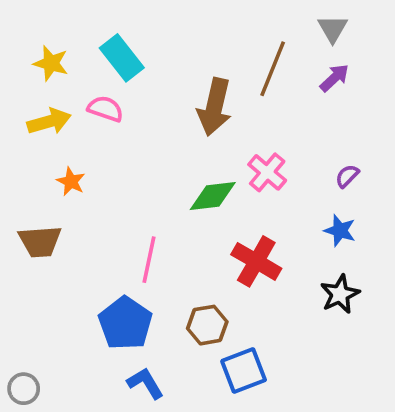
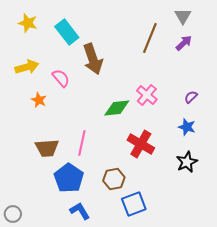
yellow star: (51, 63) -> (28, 23), moved
brown arrow: (214, 107) -> (93, 59), moved, turned -32
pink semicircle: (105, 109) -> (61, 78), moved, turned 30
brown trapezoid: (40, 241) -> (47, 148), moved

